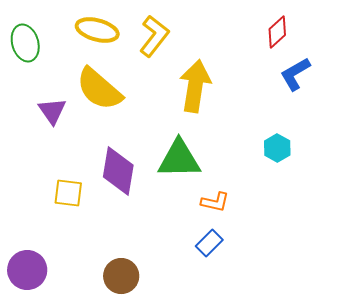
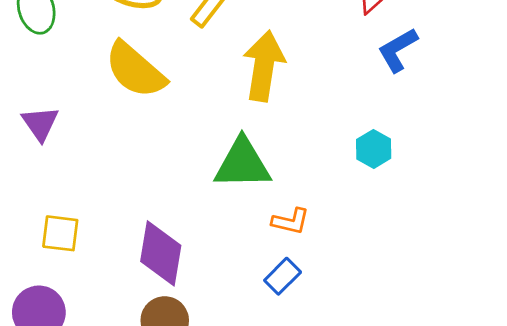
purple triangle: (52, 111) -> (40, 124), moved
purple diamond: (118, 171) -> (161, 253), moved
yellow square: (68, 193) -> (60, 233), moved

